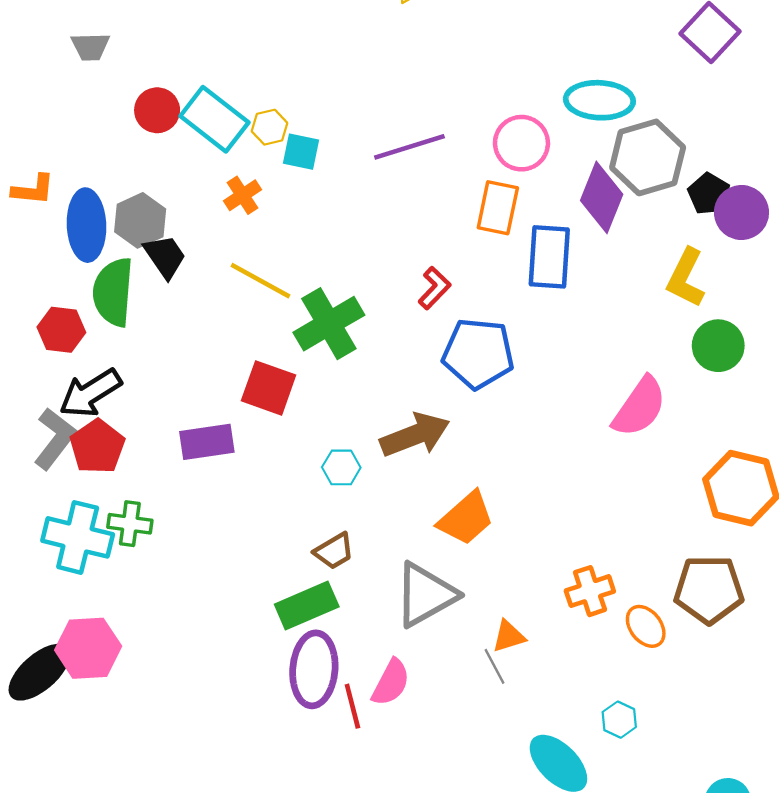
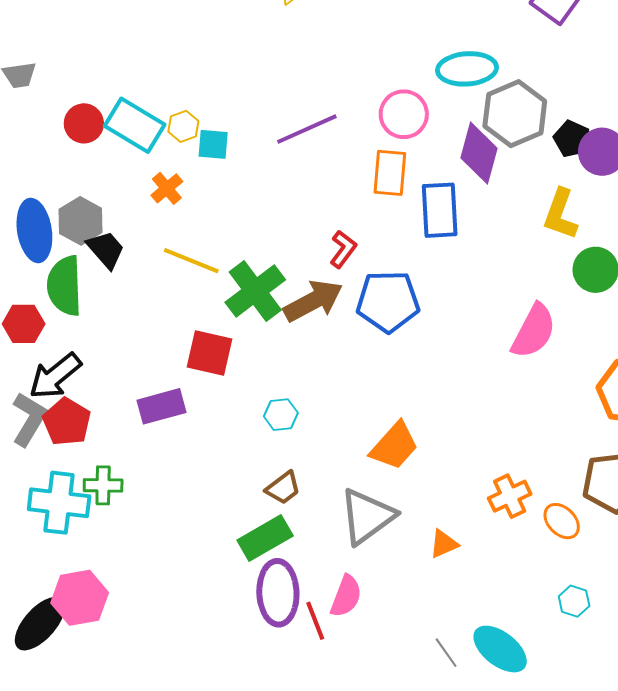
brown arrow: (415, 435) -> (313, 301), moved
gray line: (494, 666) -> (446, 653), moved
cyan hexagon: (619, 720) -> (574, 601), moved

